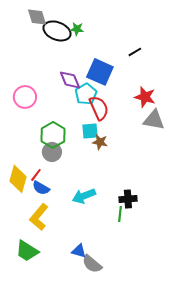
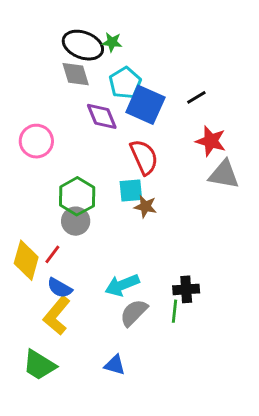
gray diamond: (37, 17) -> (76, 74), moved
black line: (135, 52) -> (196, 97), moved
cyan pentagon: (86, 94) -> (125, 83), moved
blue semicircle: (41, 188) -> (60, 288), moved
gray semicircle: (92, 264) -> (134, 313), moved, turned 95

